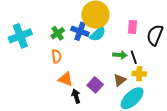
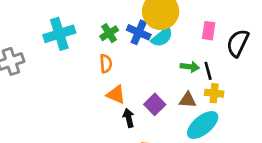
brown triangle: (120, 80) -> (188, 100), turned 40

